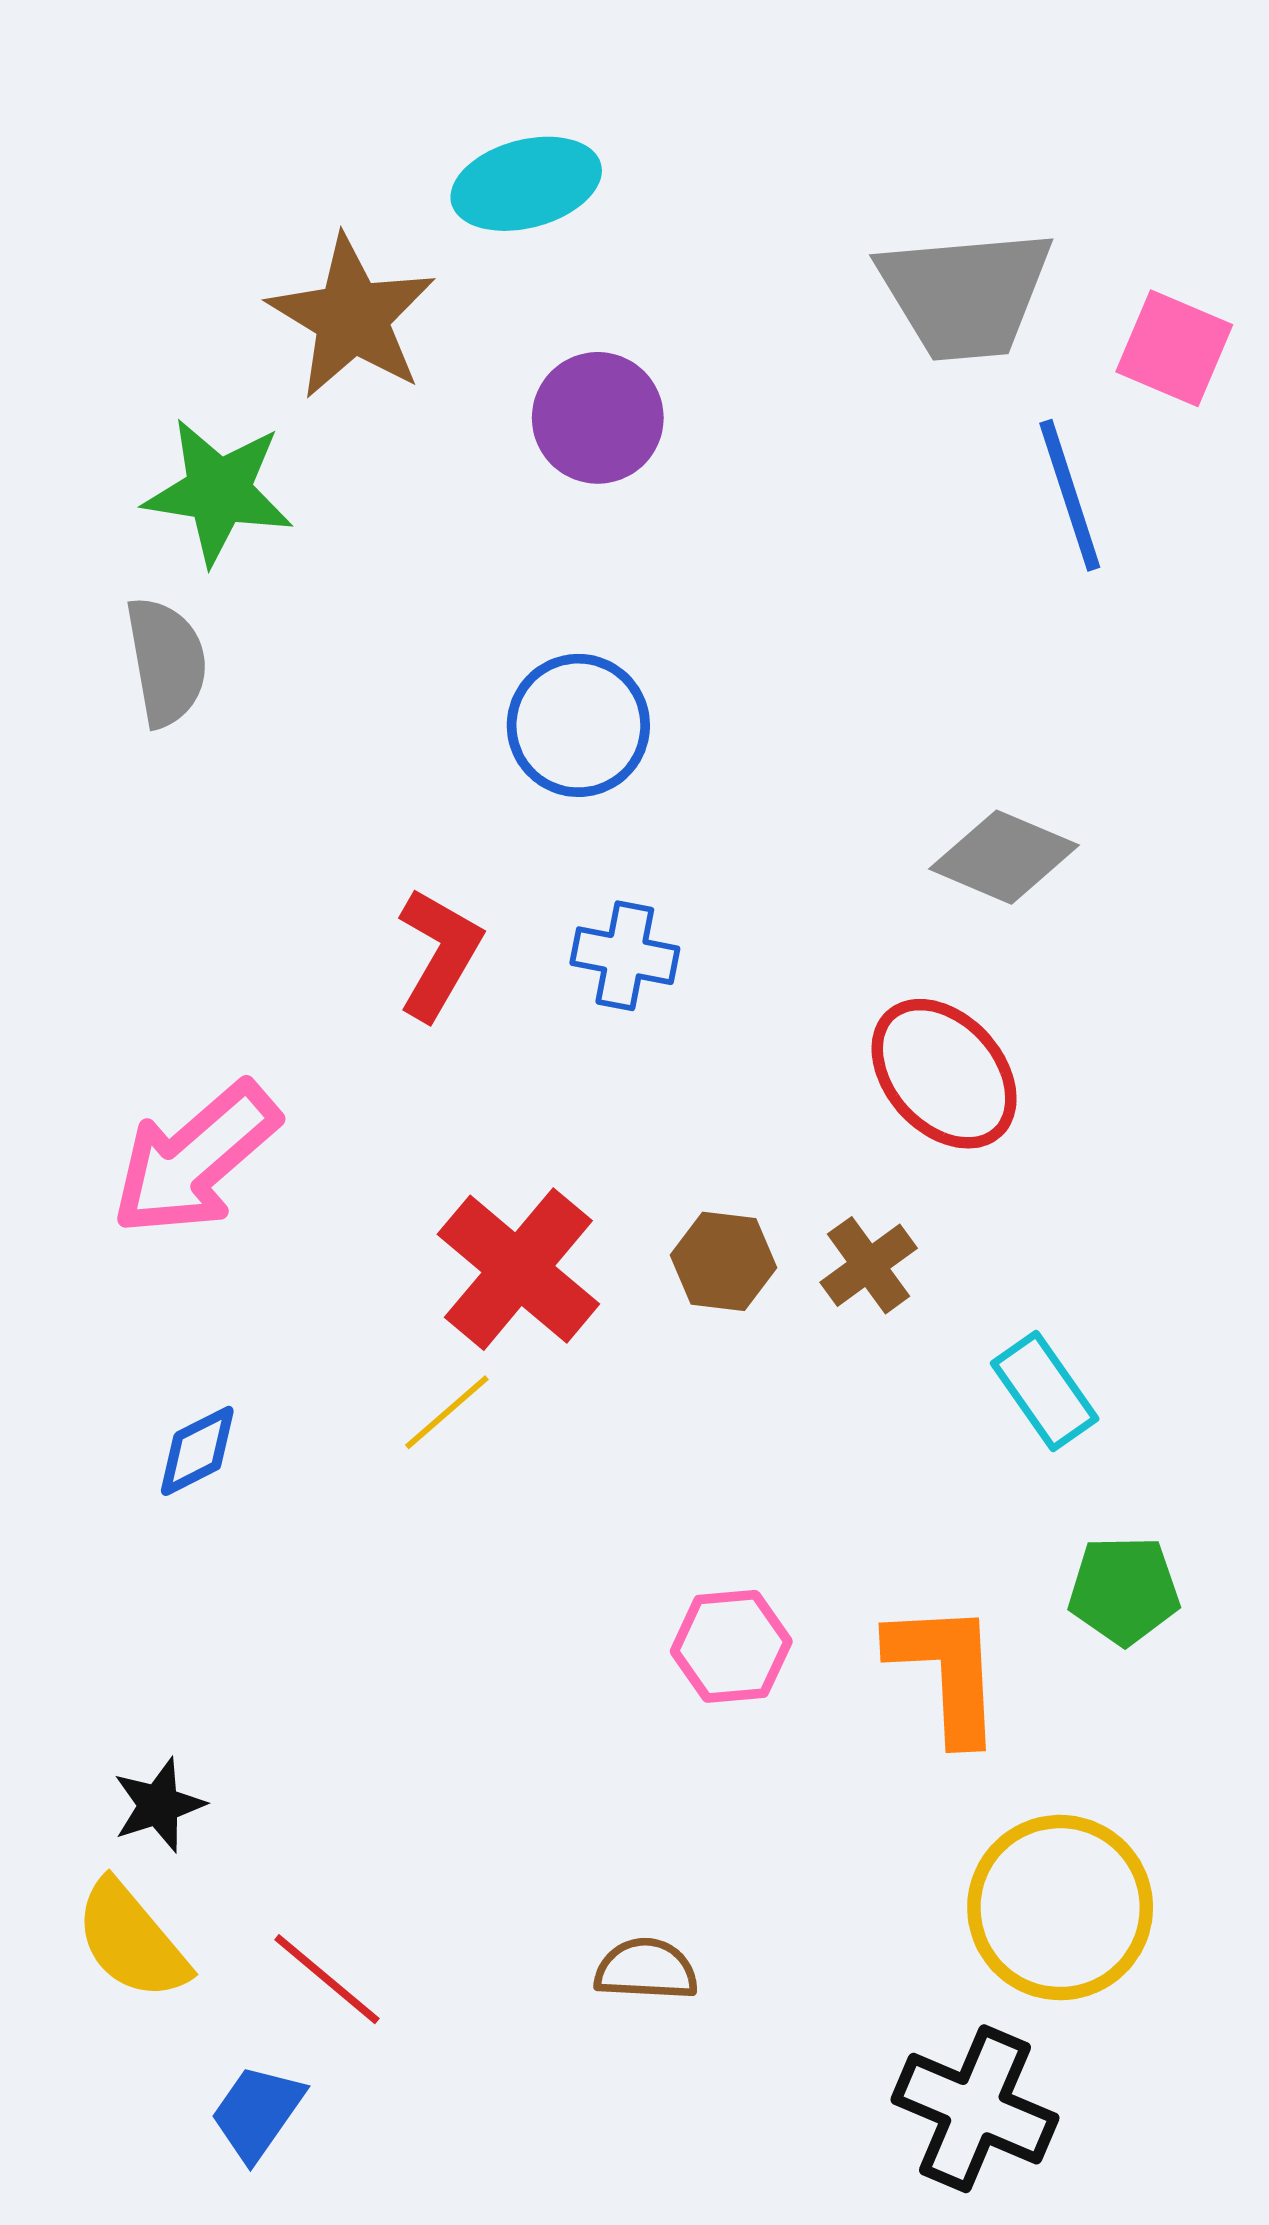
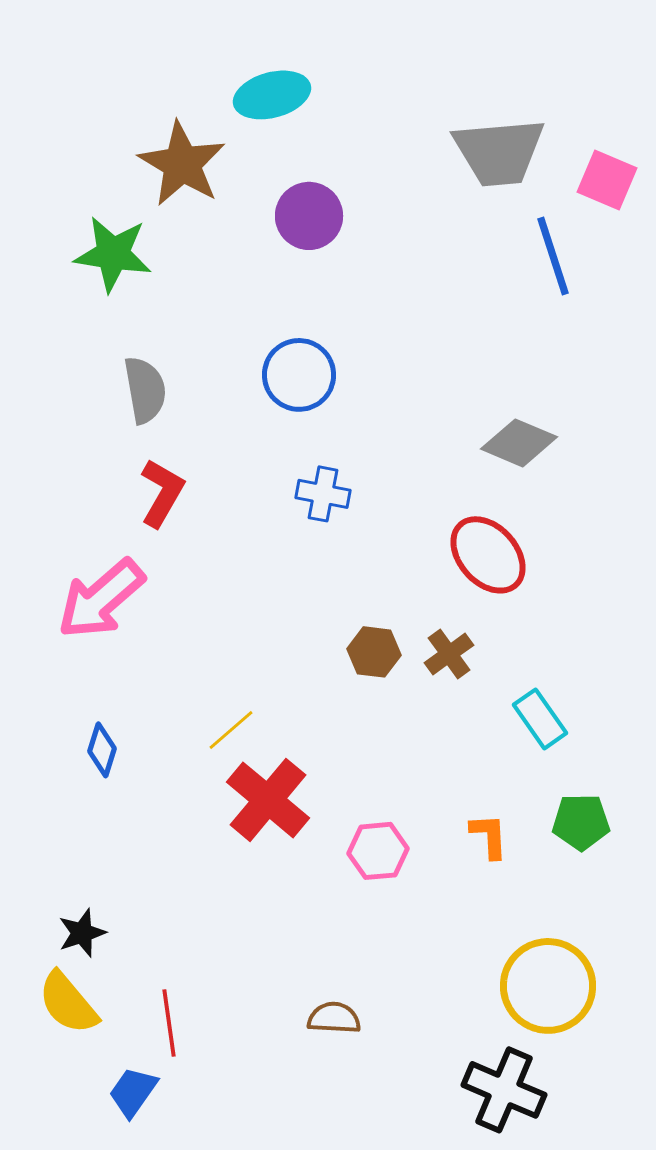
gray semicircle: (166, 662) -> (145, 390), moved
red L-shape: (439, 954) -> (162, 493), moved
red cross: (518, 1269) -> (268, 800), moved
blue diamond: (197, 1451) -> (102, 750), turned -46
orange L-shape: (946, 1672) -> (489, 836), moved, size x0.6
red line: (327, 1979) -> (169, 1023), turned 42

